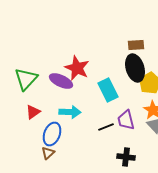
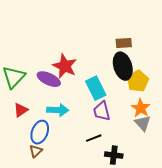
purple trapezoid: (126, 120) -> (102, 111), moved
black line: (106, 127) -> (94, 138), moved

